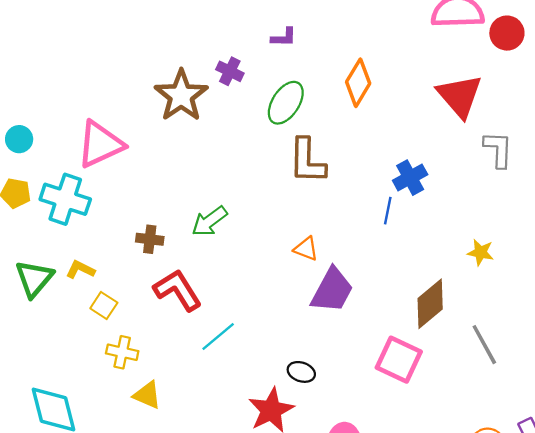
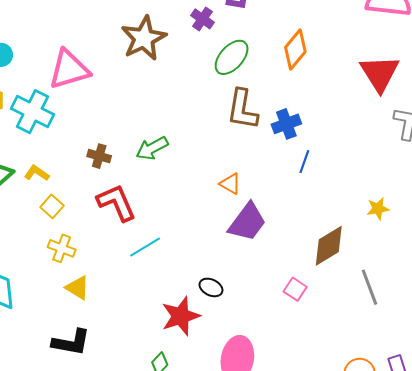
purple cross: (230, 71) -> (203, 19), moved
blue cross: (410, 178) -> (286, 124), moved
yellow star: (481, 252) -> (378, 209), turned -30
pink square: (399, 360) -> (295, 289), size x0.6

